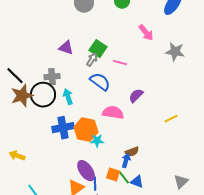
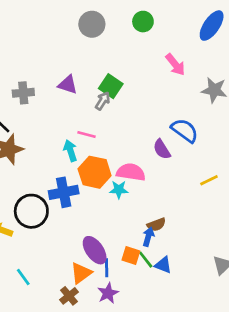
pink line: (120, 63) -> (86, 134), moved
gray cross: (52, 77) -> (23, 93), moved
blue semicircle: (100, 82) -> (185, 130), moved
black circle: (43, 95) -> (31, 211), moved
purple semicircle: (136, 96) -> (162, 149), turned -77
orange hexagon: (86, 130) -> (95, 172), moved
cyan star: (97, 141) -> (119, 190), moved

